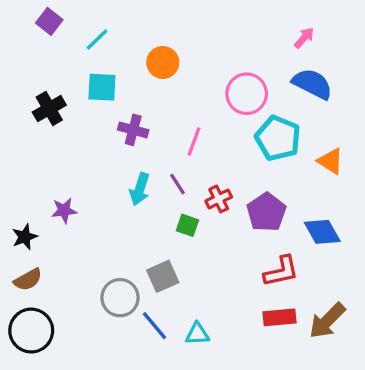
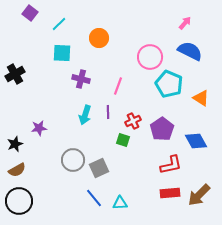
black cross: (49, 109) -> (15, 74), moved
purple line: (178, 184) -> (108, 112), turned 32
green square: (187, 225) -> (123, 140), moved
gray circle: (120, 298) -> (73, 160), moved

